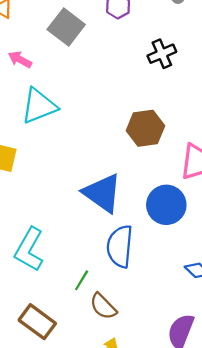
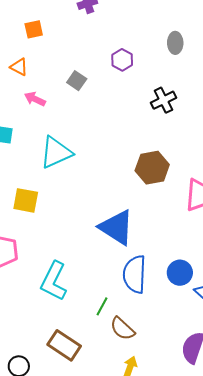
gray square: (66, 27) -> (77, 81), size x0.6
pink arrow: (20, 60) -> (35, 99), moved
blue circle: (166, 205) -> (180, 273), moved, size x0.7

